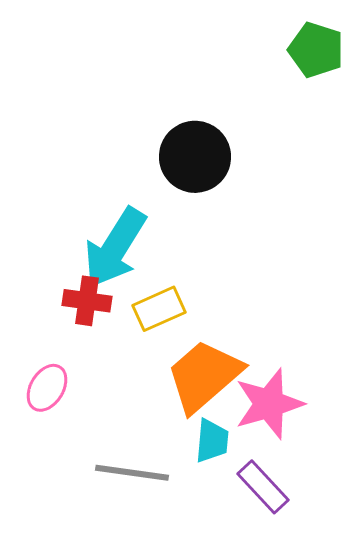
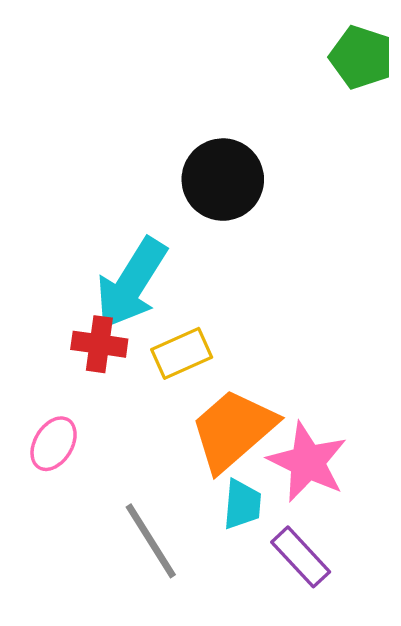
pink star: (269, 404) -> (307, 462), turned -30
gray line: (132, 473) -> (151, 541), turned 50

